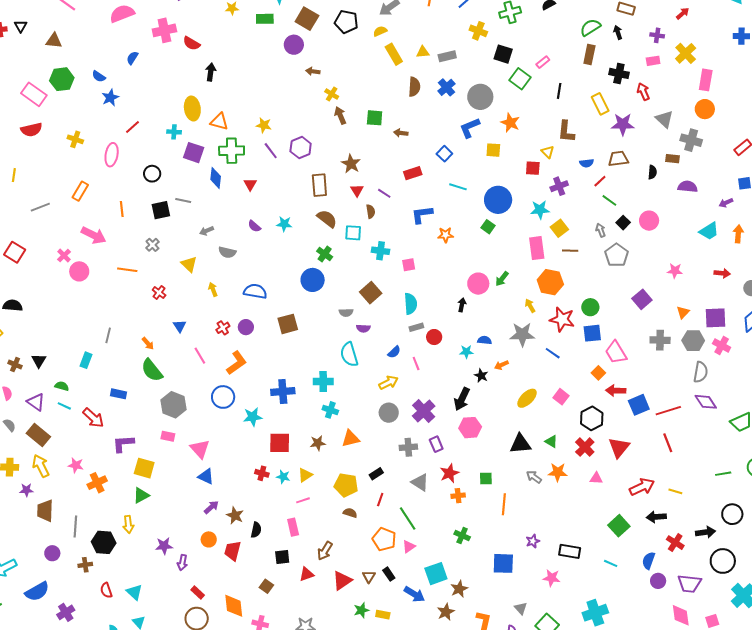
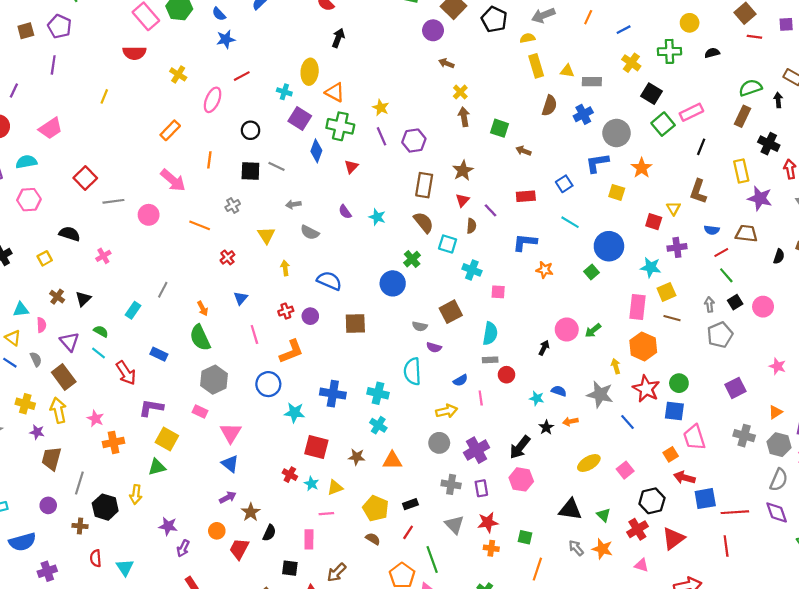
pink rectangle: (543, 62) -> (691, 112), size x1.5
gray line: (40, 207) -> (113, 201), moved
pink cross: (64, 256) -> (103, 256), moved

